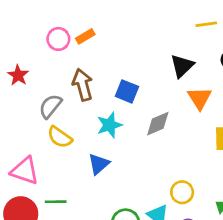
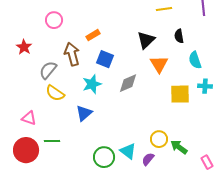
orange rectangle: (85, 36) -> (93, 35), moved
pink triangle: (25, 171) -> (29, 118), size x0.7
yellow circle: (182, 192) -> (159, 139), moved

